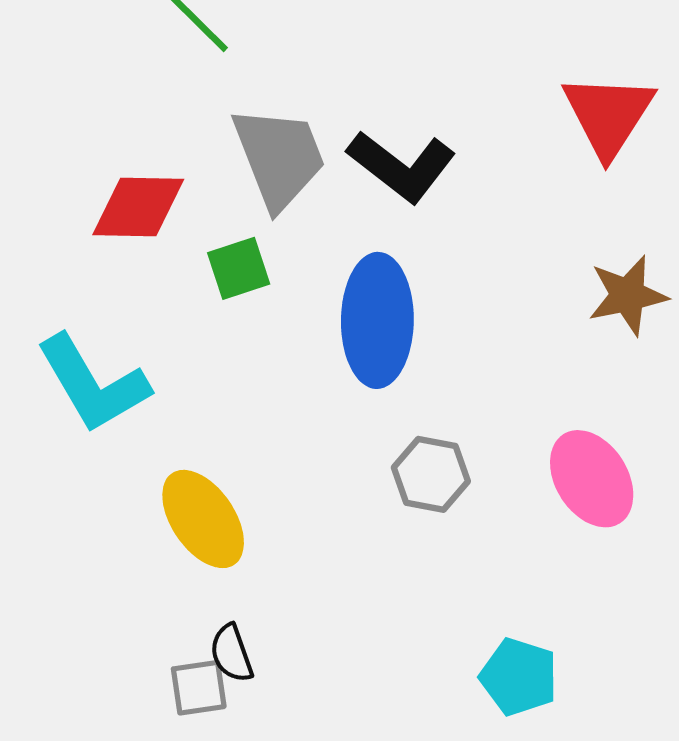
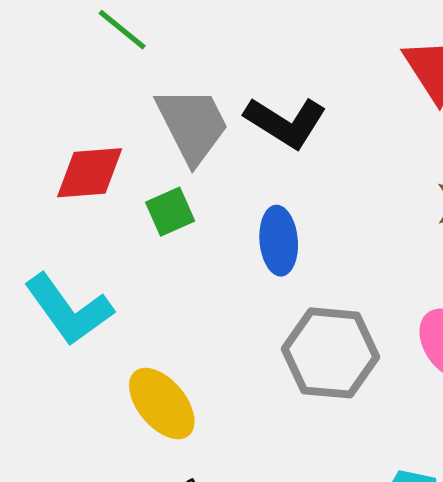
blue ellipse: (377, 320) -> (279, 241), size x0.7
gray hexagon: (431, 474) -> (330, 353), size x1.6

